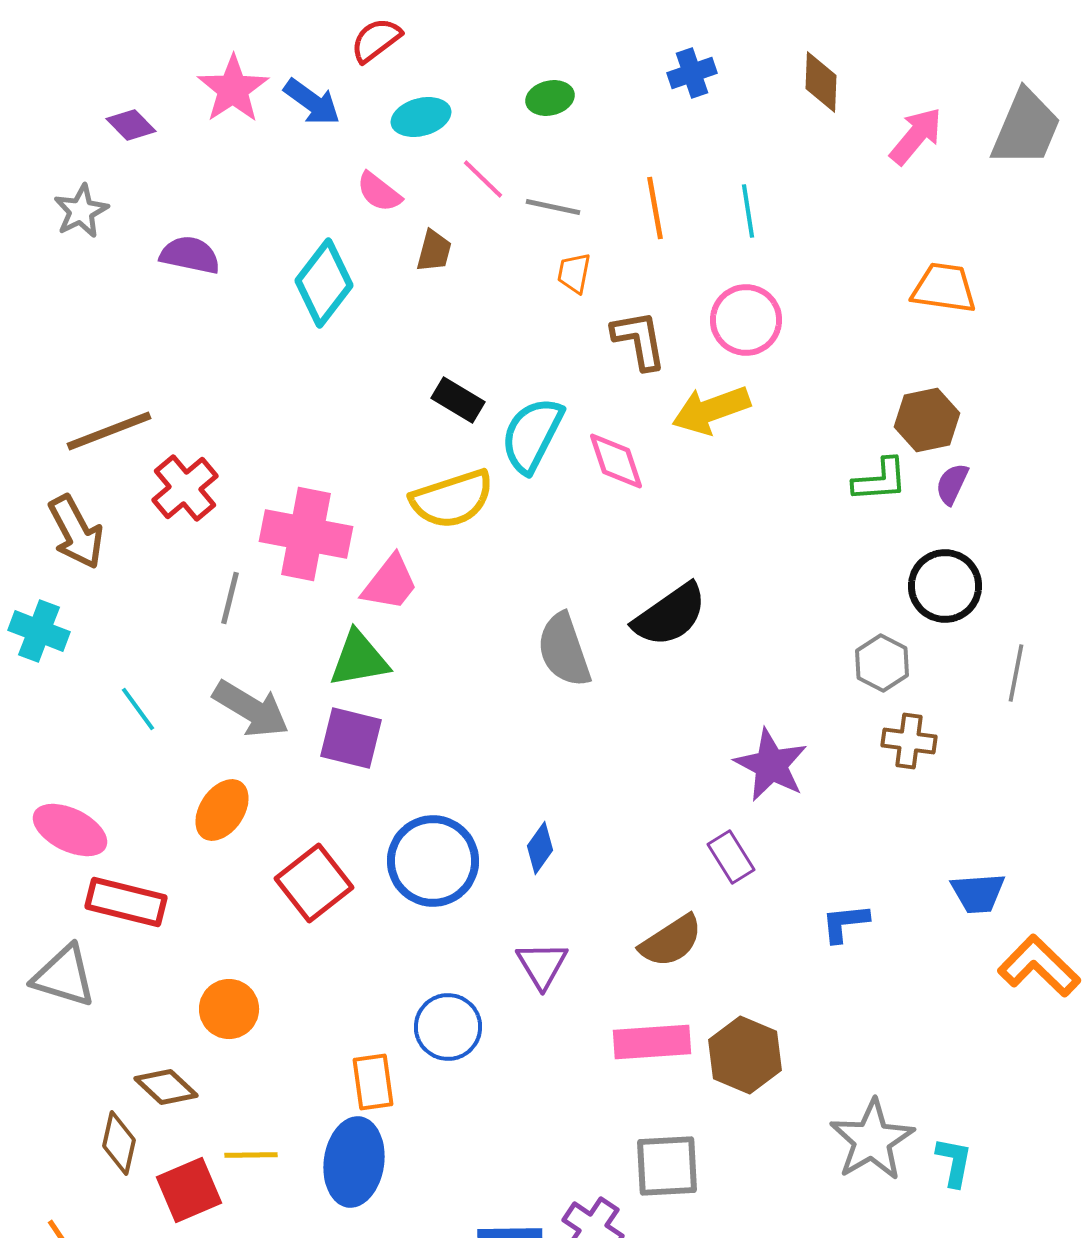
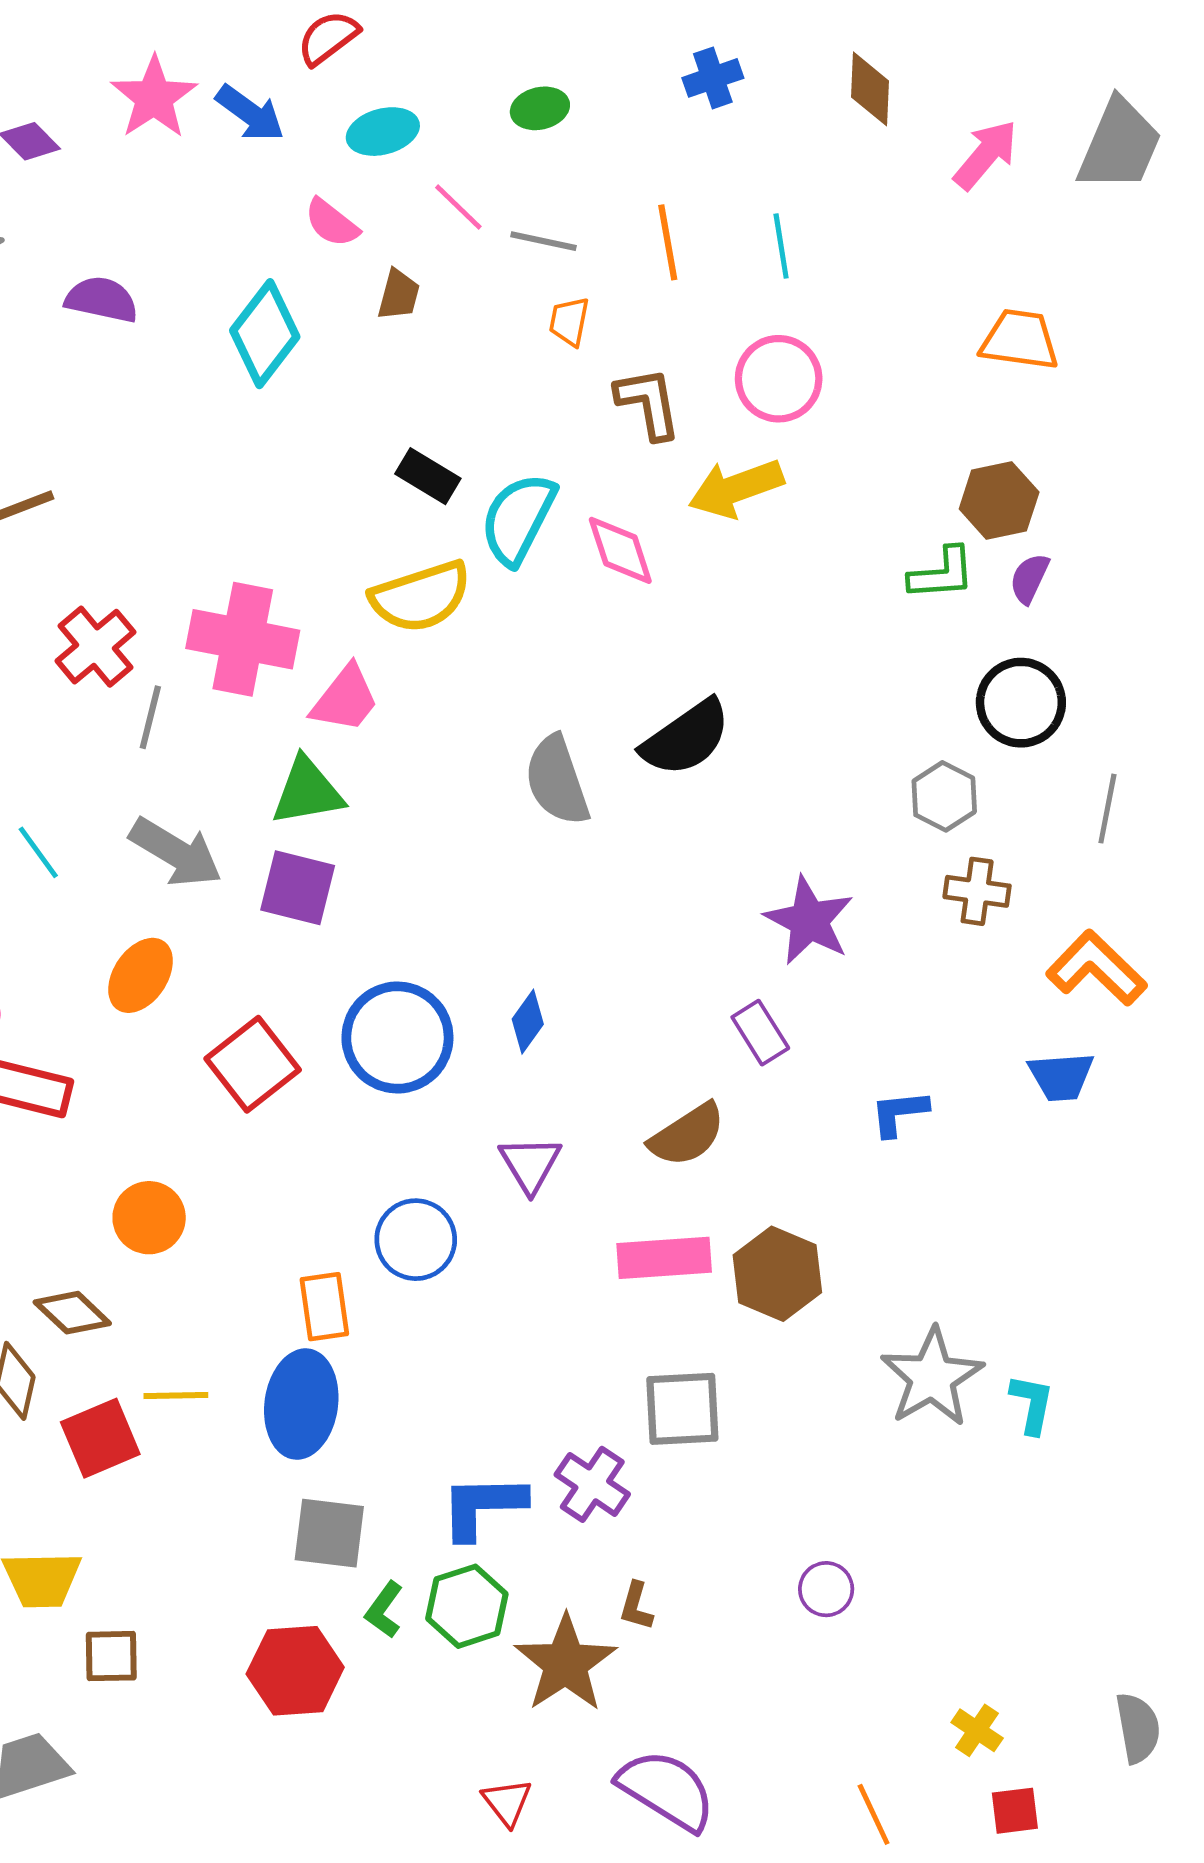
red cross: (185, 488) -> (95, 647), moved
orange L-shape: (1039, 966) -> (1096, 968), moved

